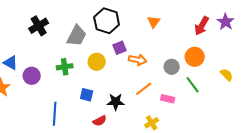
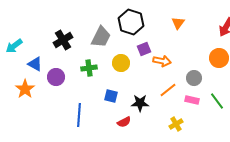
black cross: (39, 26) -> (63, 40), moved
gray circle: (172, 67) -> (194, 78), moved
green line: (193, 85) -> (217, 101), moved

